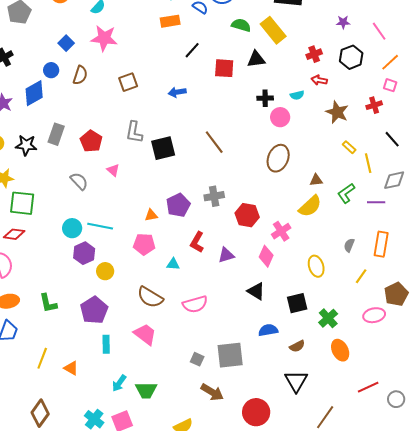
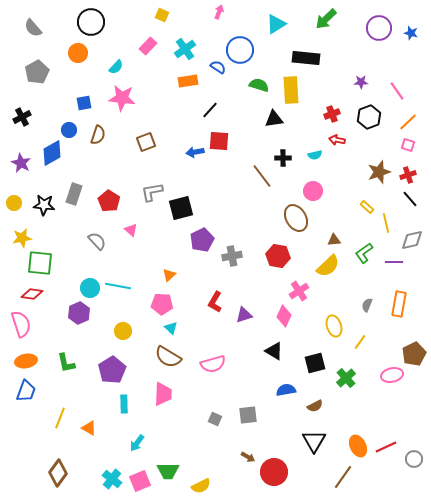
yellow rectangle: (273, 30) -> (291, 90), turned 36
blue square: (66, 43) -> (84, 103), turned 35
red square: (224, 68) -> (219, 141), moved
red cross: (374, 105) -> (408, 175), moved
brown star: (337, 112) -> (379, 172), moved, turned 30
pink circle: (280, 117) -> (313, 191), moved
gray L-shape: (134, 132) -> (152, 192), turned 70
brown line: (214, 142) -> (262, 176), moved
brown ellipse: (278, 158) -> (296, 218), turned -52
purple pentagon: (178, 205) -> (202, 240), moved
orange triangle: (151, 215) -> (169, 275), turned -32
red hexagon: (247, 215) -> (278, 256), moved
purple hexagon: (84, 253) -> (79, 313), moved
cyan triangle: (173, 264) -> (171, 328), moved, turned 40
yellow line: (361, 276) -> (360, 342), moved
pink trapezoid: (145, 334) -> (163, 394), turned 55
orange ellipse: (340, 350) -> (358, 446), moved
gray square: (230, 355) -> (248, 415), size x0.7
green trapezoid: (146, 390) -> (168, 471), moved
brown arrow: (212, 392) -> (248, 457), moved, size x0.6

